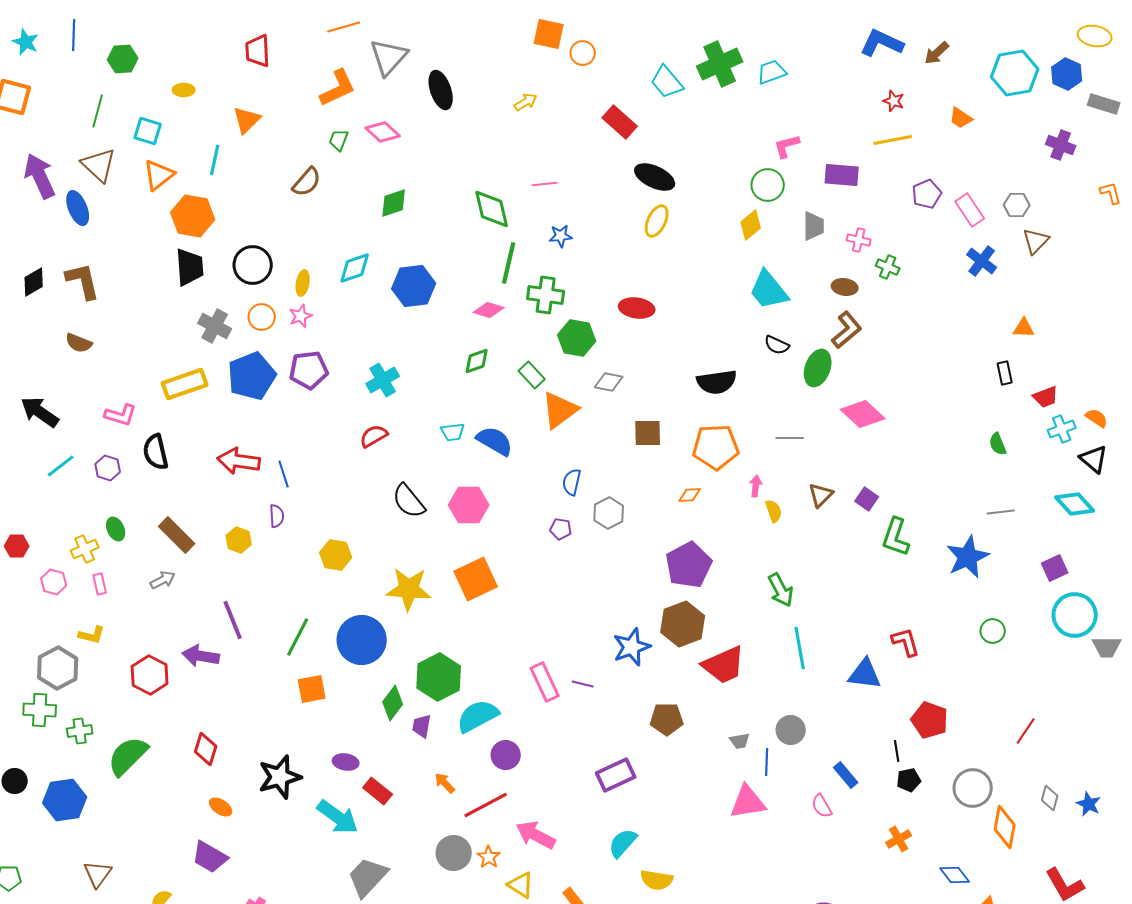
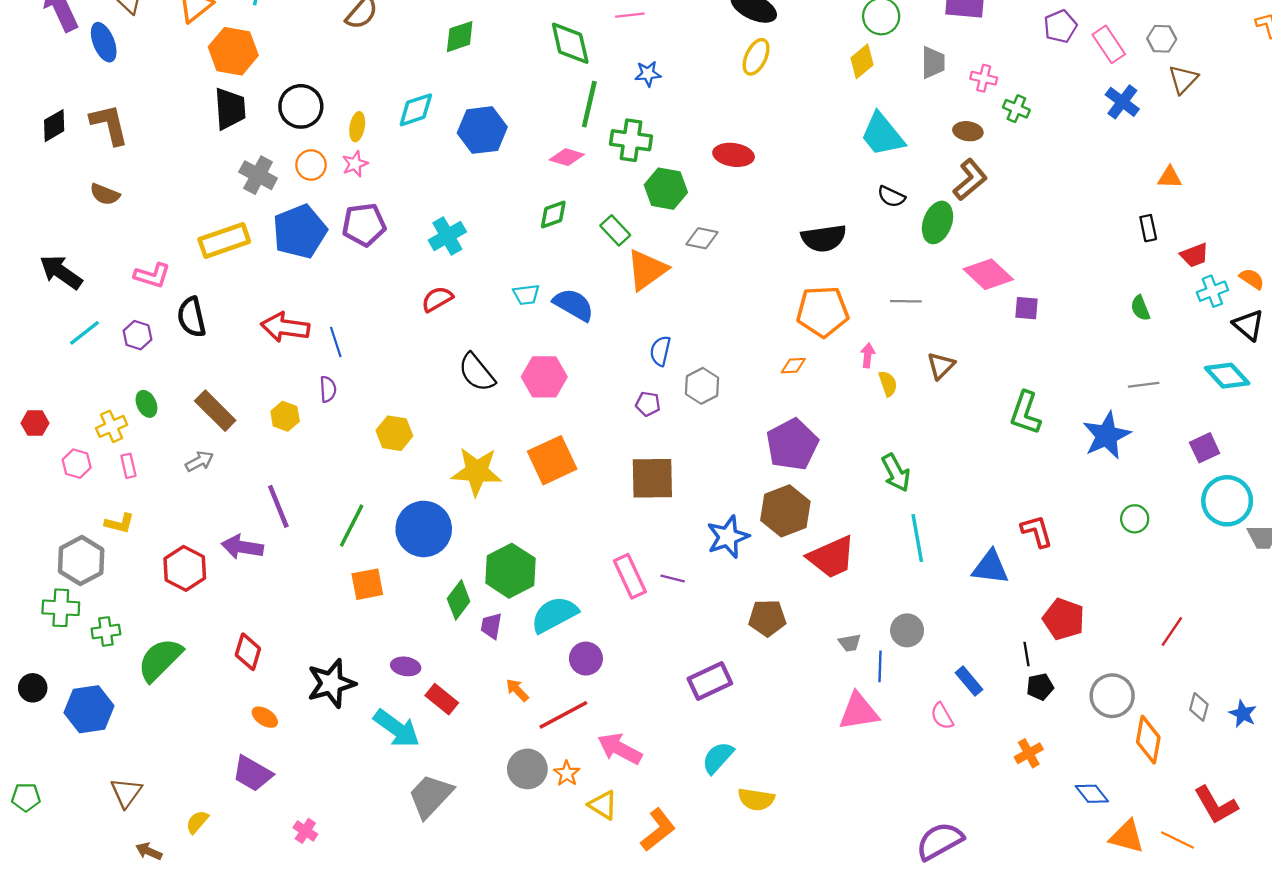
brown square: (648, 433) -> (652, 478), moved, size x1.4
purple square: (867, 499) -> (1027, 308), moved, turned -30

